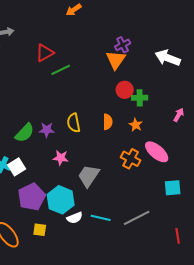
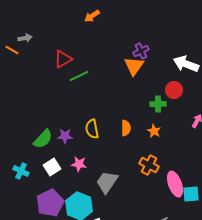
red circle: (125, 90) -> (174, 90), moved
pink ellipse: (157, 152) -> (175, 184), moved, turned 30
white square: (17, 167) -> (52, 167), moved

